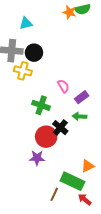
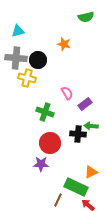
orange star: (69, 12) -> (64, 44), moved
cyan triangle: (26, 23) -> (18, 31), moved
green arrow: (80, 116) -> (91, 126), moved
black cross: (60, 128) -> (78, 134), moved, turned -35

